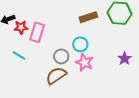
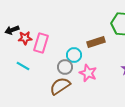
brown rectangle: (88, 17) -> (96, 42), moved
cyan circle: (80, 44) -> (74, 55), moved

